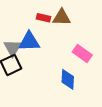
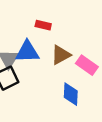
brown triangle: (62, 17) -> (61, 55), moved, turned -30

